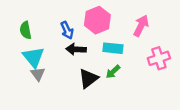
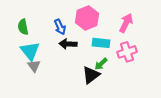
pink cross: (159, 58) -> (127, 52), moved
black triangle: (88, 78) -> (91, 75), moved

